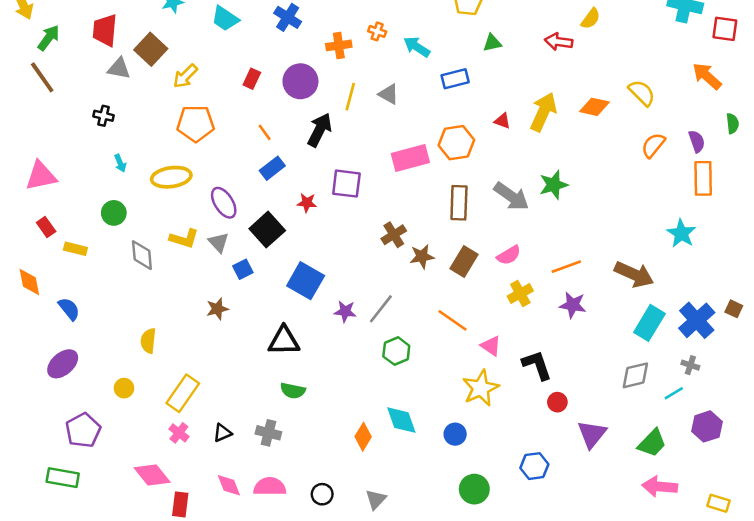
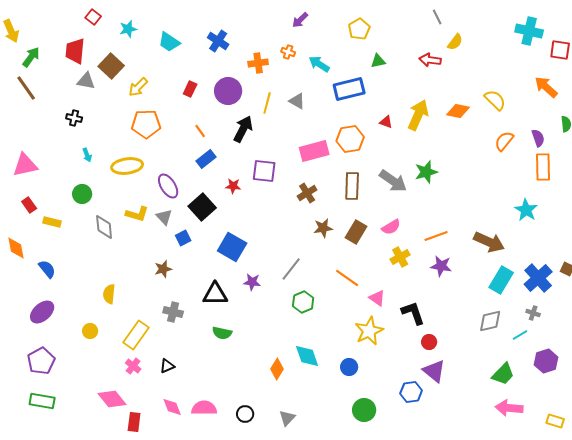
blue rectangle: (455, 79) -> (349, 89), size x1.4
brown cross: (394, 235) -> (307, 193), moved
purple star: (345, 311) -> (252, 282), moved
purple pentagon: (83, 430) -> (41, 361), moved
gray cross: (268, 433) -> (173, 312), moved
purple triangle: (592, 434) -> (434, 371), moved, turned -30

